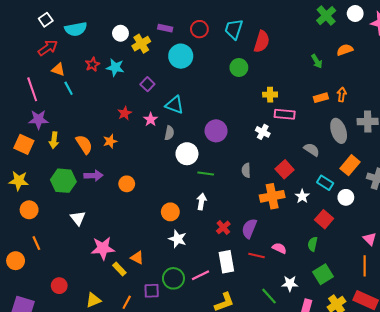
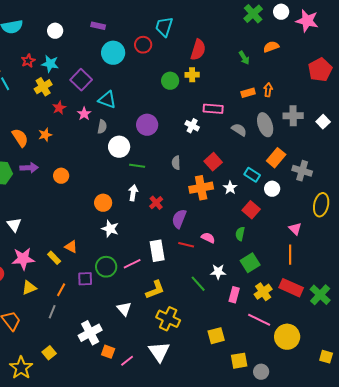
red circle: (199, 29) -> (143, 45), moved
red semicircle: (262, 42) -> (198, 50), moved
yellow cross: (141, 44) -> (43, 87), moved
green circle: (239, 68) -> (170, 81), moved
purple square: (147, 84) -> (81, 80), size x1.5
yellow cross: (270, 95) -> (192, 75), moved
gray semicircle: (312, 150) -> (239, 130), moved
white triangle: (78, 218) -> (14, 225), moved
red cross: (223, 227) -> (156, 203), moved
pink star: (103, 248) -> (23, 259), moved

